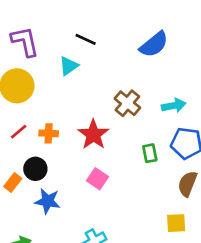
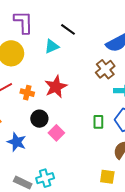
brown cross: (127, 103) -> (105, 69), moved
red star: (93, 135) -> (56, 87), moved
black circle: (35, 169) -> (39, 119), moved

